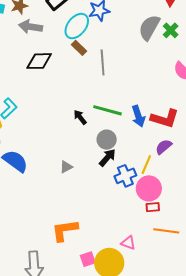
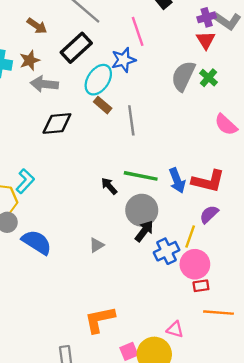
gray circle: (107, 140) -> (142, 210), size x1.4

